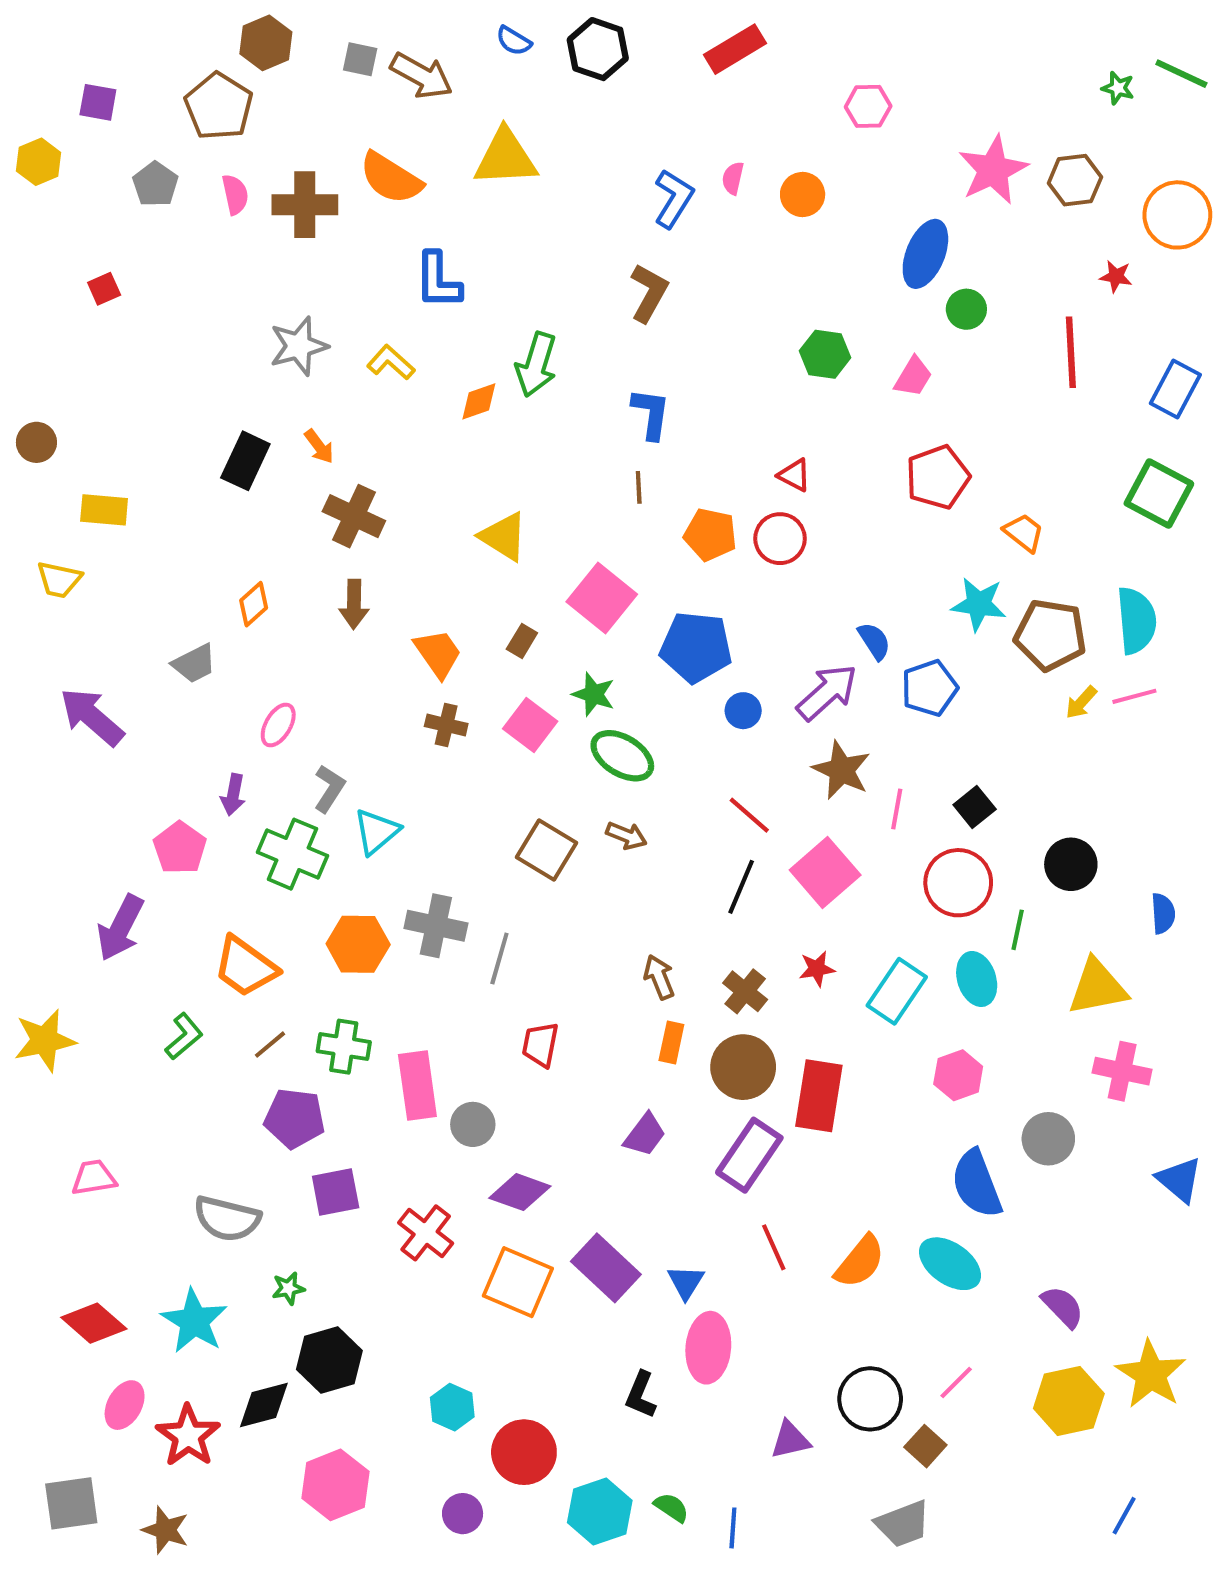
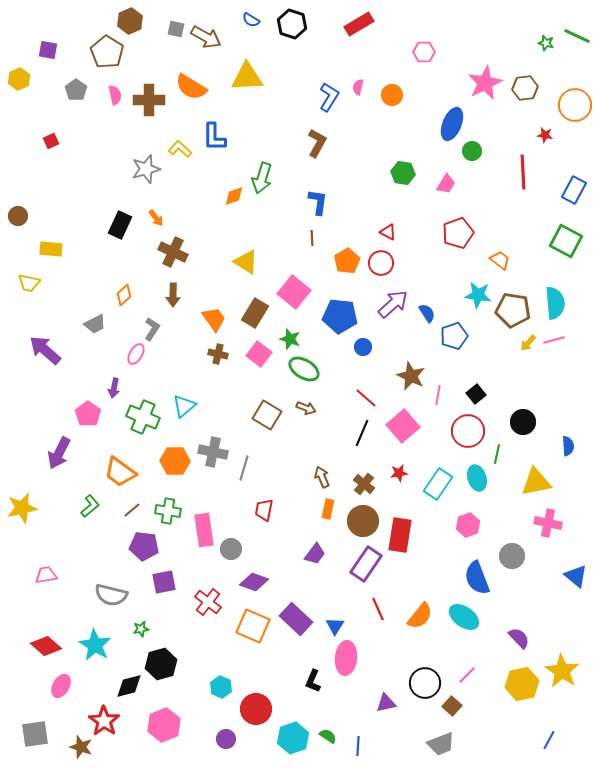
yellow L-shape: (391, 362) -> (180, 149), moved
orange pentagon: (710, 535) -> (347, 261), turned 30
brown rectangle: (522, 641) -> (255, 313), size x1.8
purple arrow: (827, 692) -> (393, 304), moved
gray L-shape: (329, 788) -> (152, 329), moved
red star: (188, 1436) -> (104, 721), moved

